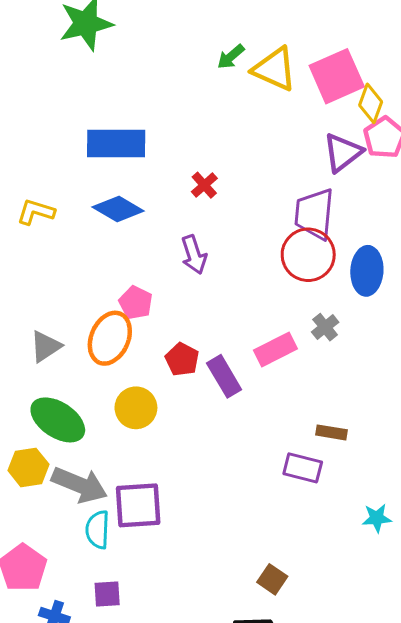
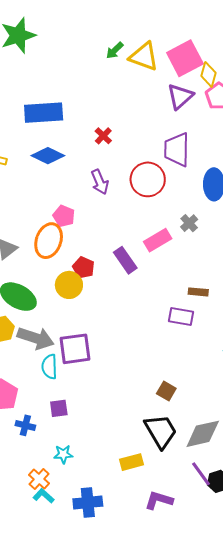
purple triangle: (343, 153) -> (180, 96), moved
red circle: (308, 255) -> (148, 179), moved
red pentagon: (182, 359) -> (83, 268), moved

